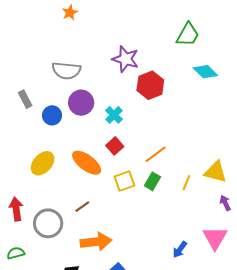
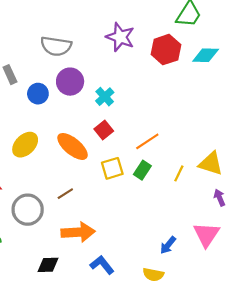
cyan diamond: (205, 72) -> (206, 55), turned -45
red hexagon: (150, 85) -> (166, 50), moved

